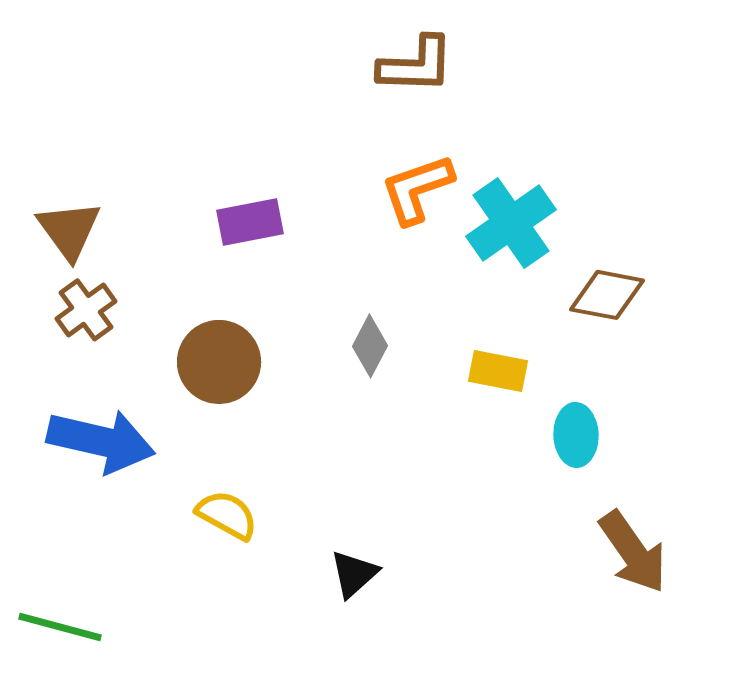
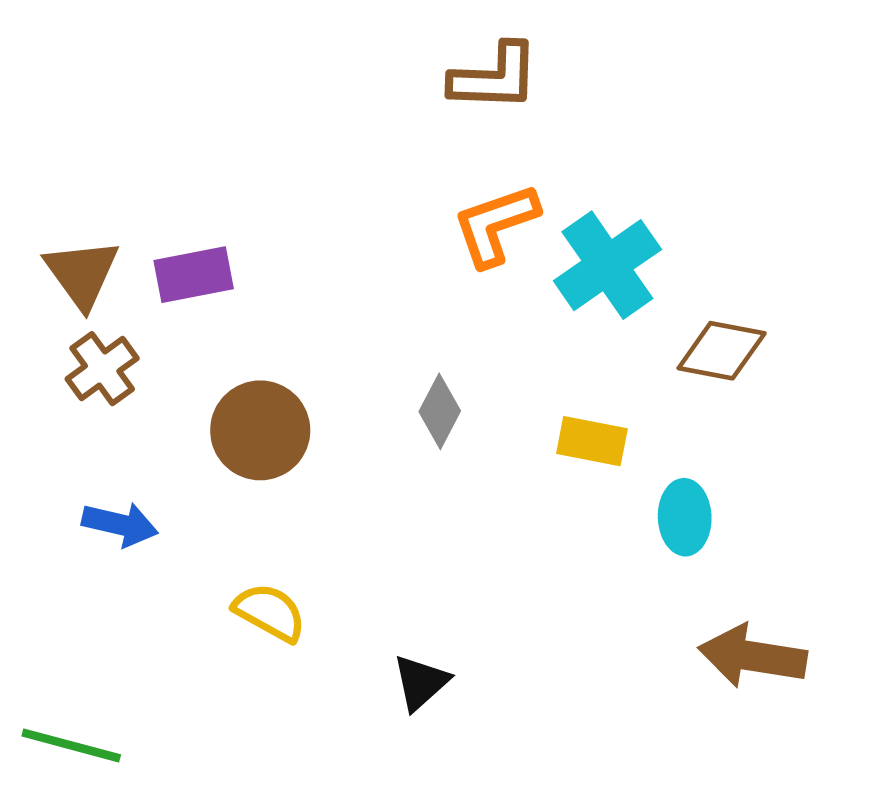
purple rectangle: (250, 222) -> (194, 275), moved
blue arrow: (101, 441) -> (120, 524), size x0.6
brown arrow: (633, 552) -> (752, 656), turned 134

